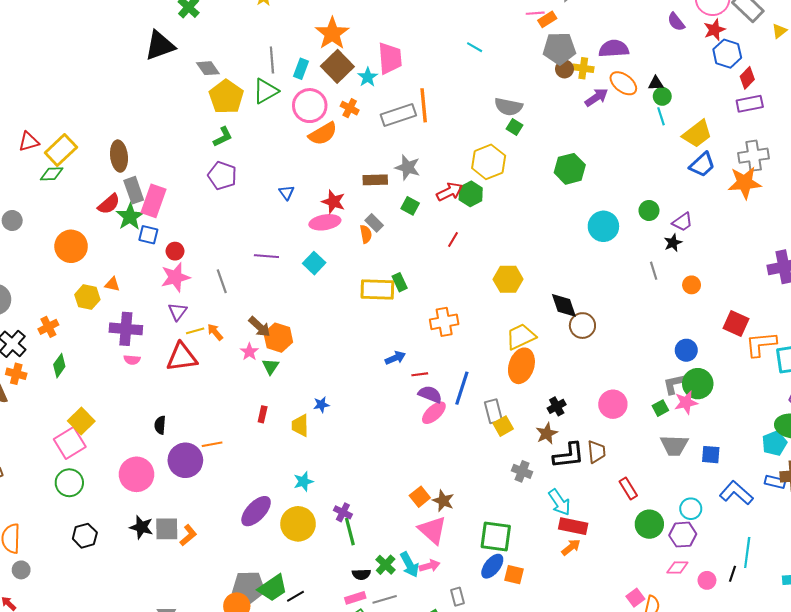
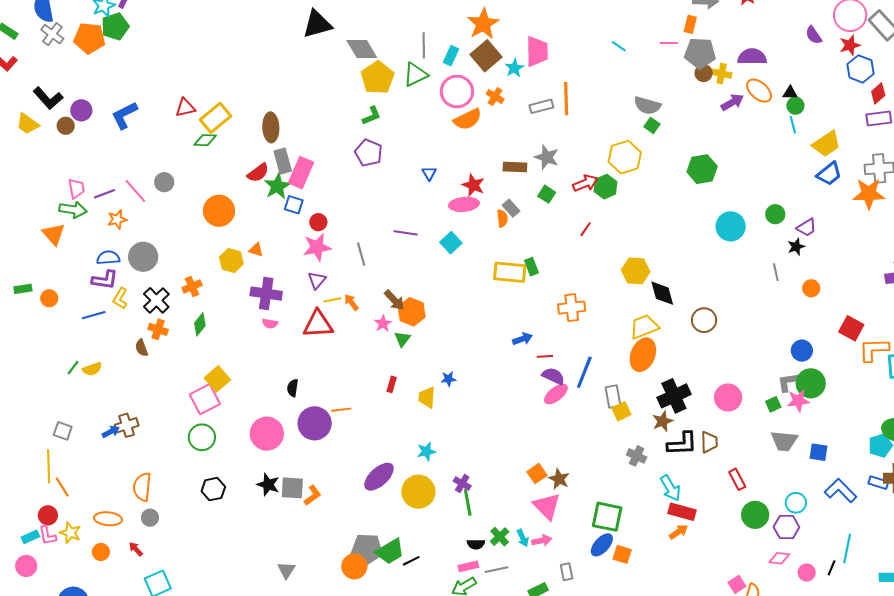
pink line: (535, 13) -> (669, 43), moved
orange rectangle: (547, 19) -> (690, 24), turned -48
gray diamond: (208, 68) -> (362, 49), size x1.4
gray rectangle: (398, 115) -> (541, 106), size x0.7
black diamond: (564, 305) -> (662, 293), moved
black cross: (557, 406) -> (674, 396), size x1.8
cyan arrow: (410, 565) -> (523, 538), size x0.7

